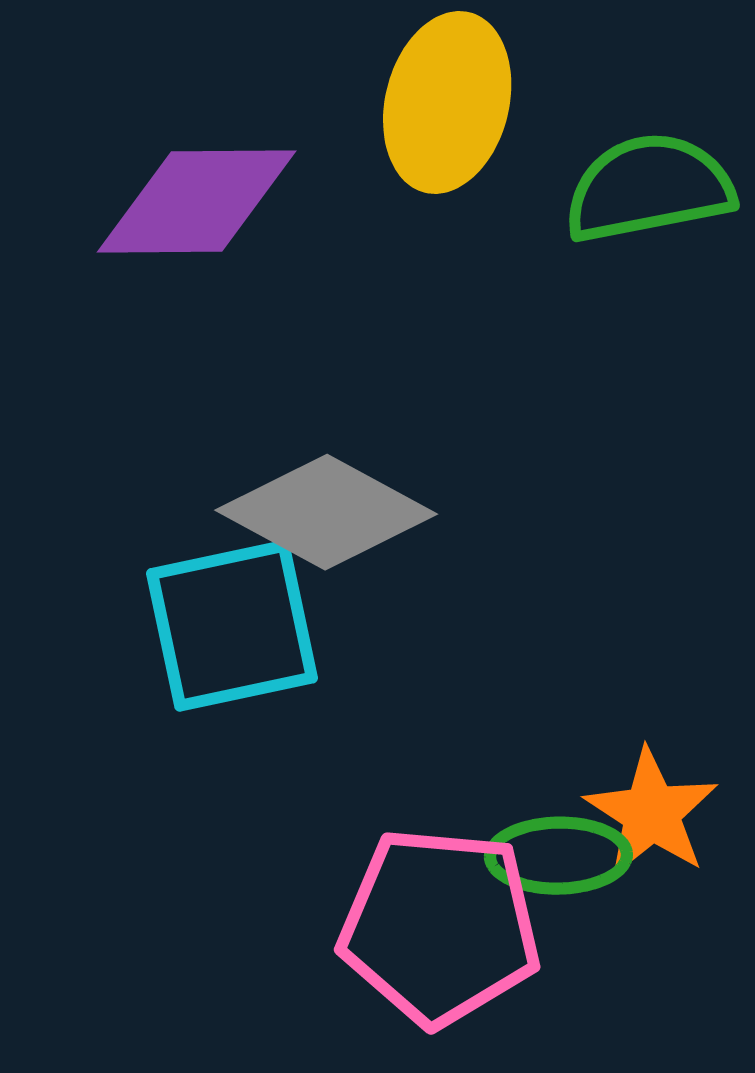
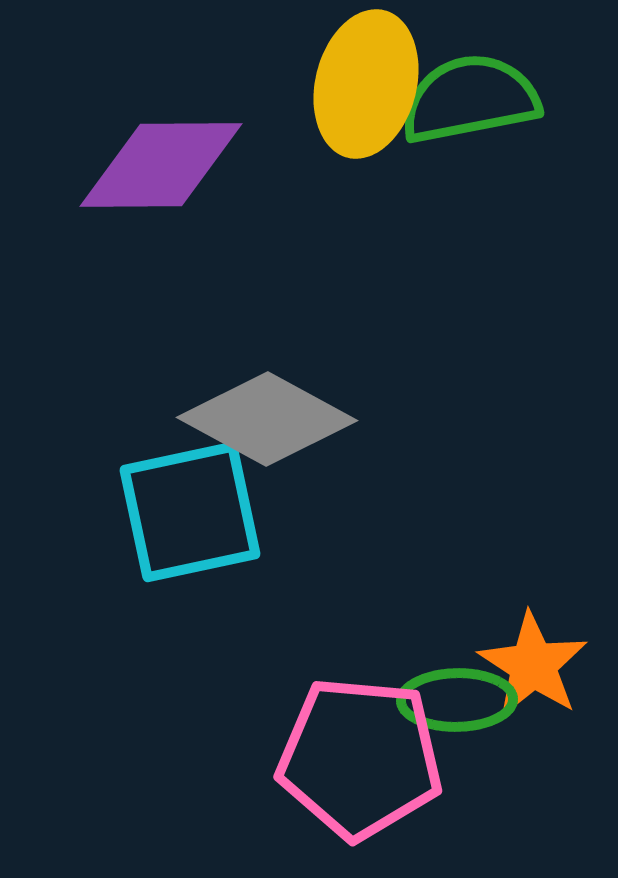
green semicircle: (649, 188) -> (470, 99), moved

